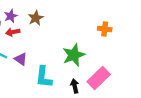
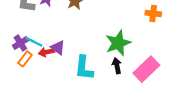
red arrow: (13, 32) -> (47, 52), moved
black arrow: (75, 86) -> (117, 66), moved

